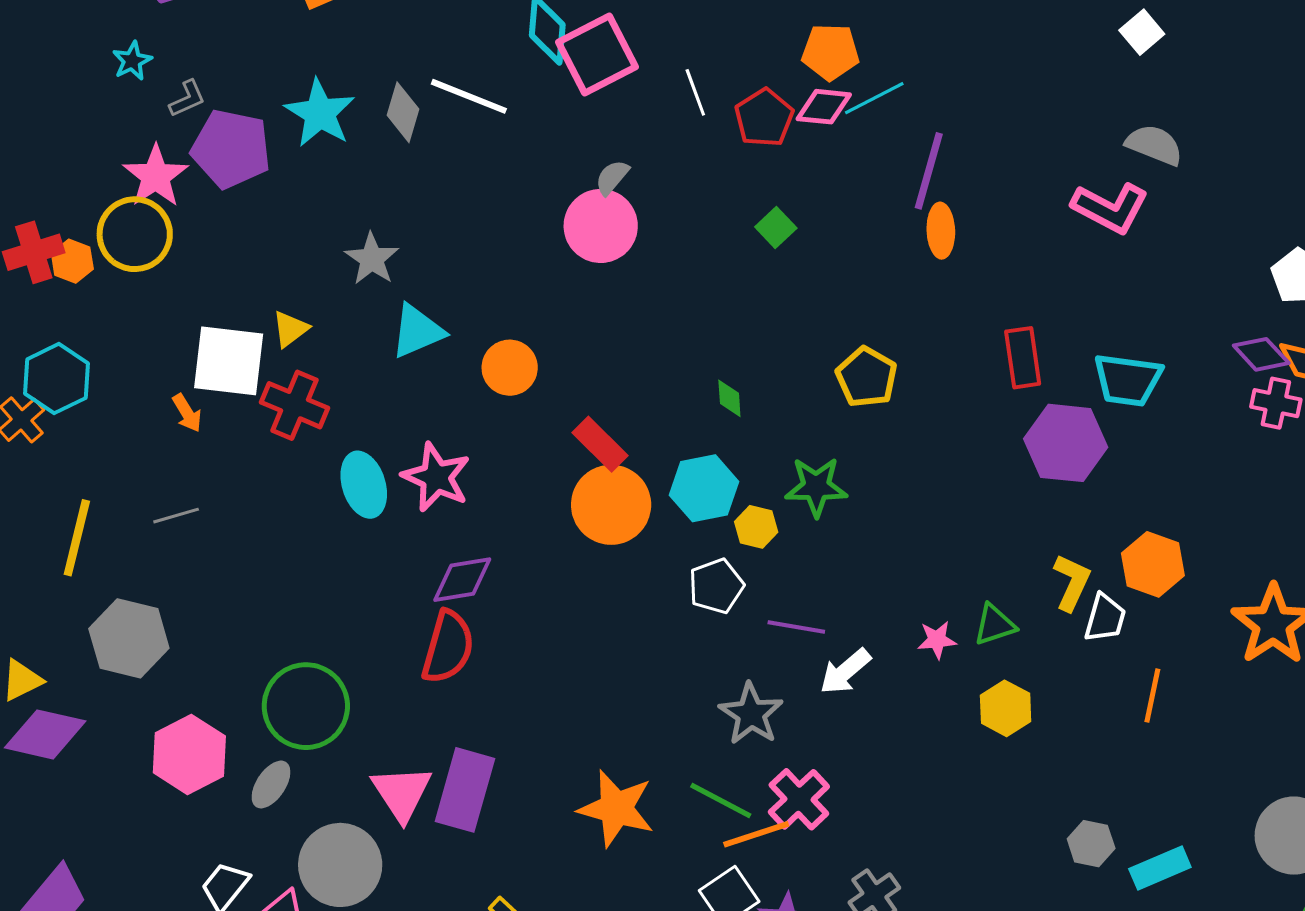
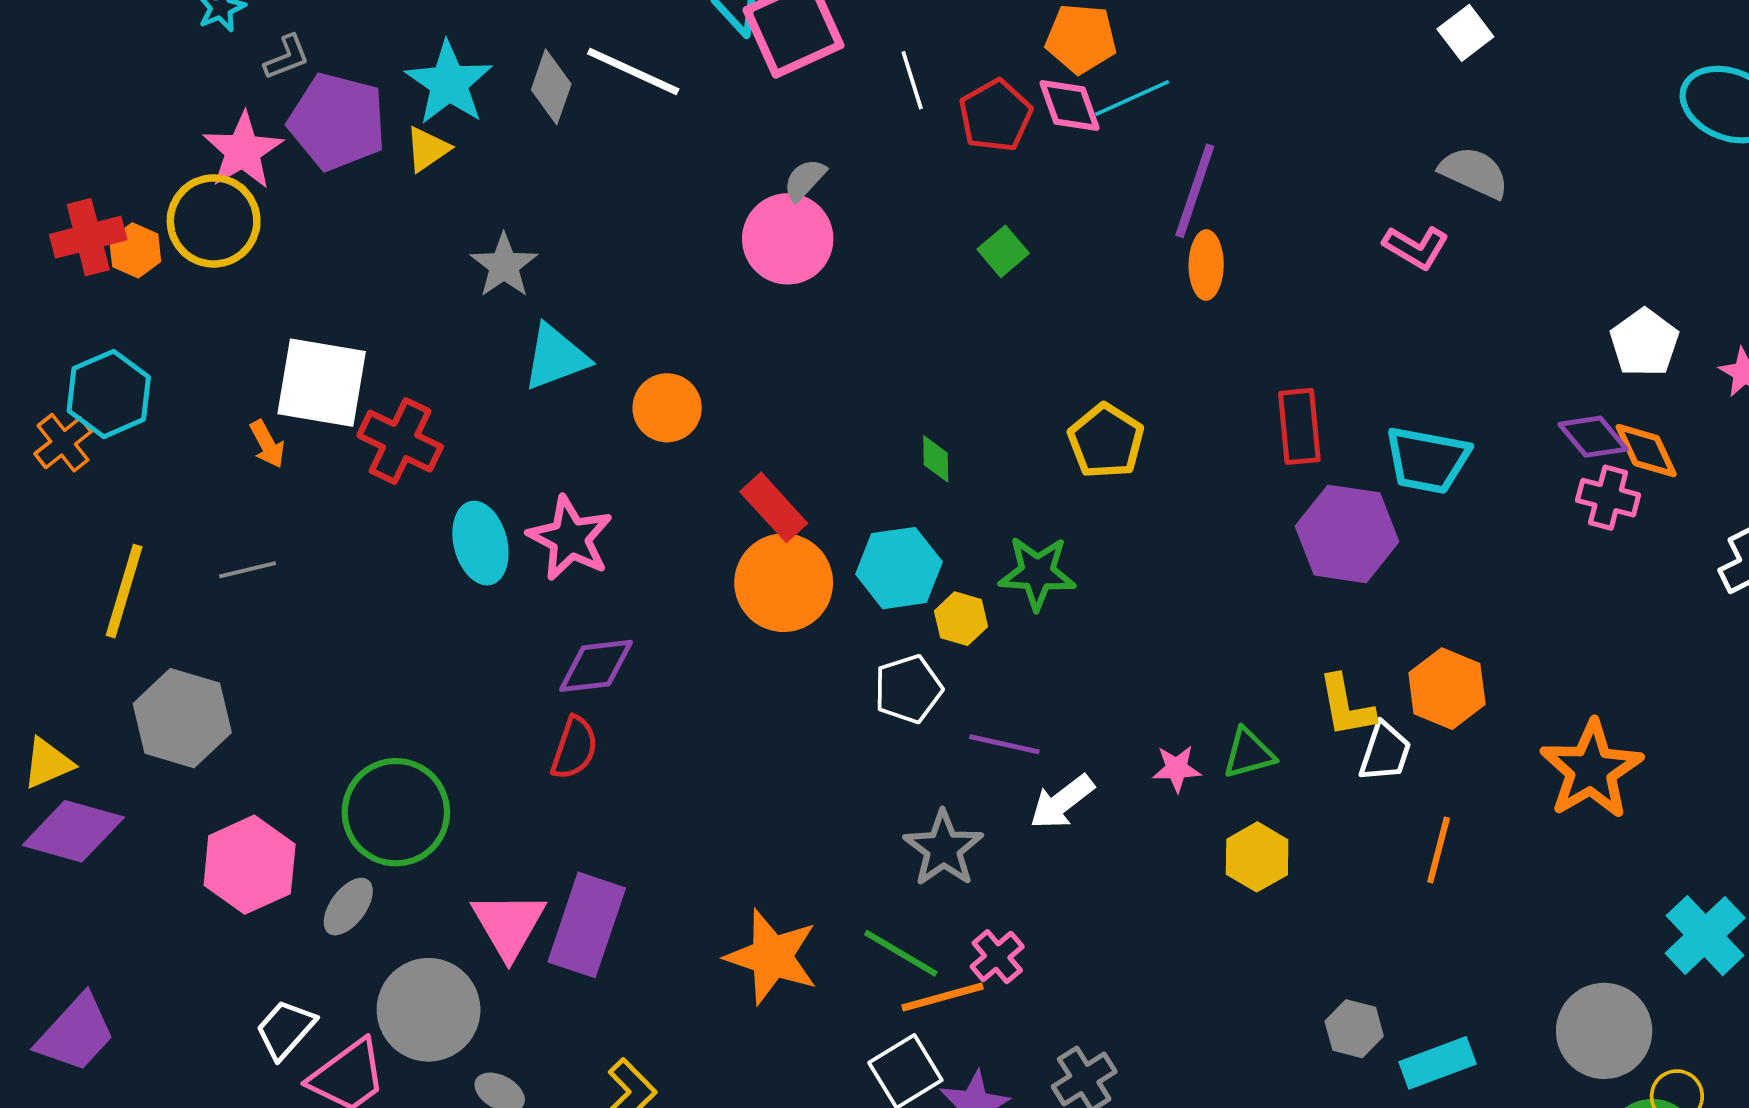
pink diamond: (824, 107) -> (1069, 105), turned 62
pink L-shape: (1110, 208) -> (1416, 247), size x0.7
yellow triangle: (290, 329) -> (427, 149), moved
yellow L-shape: (1072, 582) -> (1346, 706), turned 142
red semicircle: (448, 647) -> (574, 748), size x0.7
pink cross: (799, 799) -> (997, 957), size x0.7

